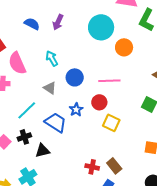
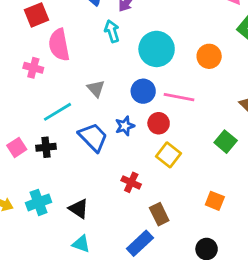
cyan circle: (101, 27) -> (157, 49), moved
cyan arrow: (52, 58) -> (112, 31), moved
blue circle: (75, 77) -> (143, 91), moved
black triangle: (42, 151) -> (79, 209), moved, turned 35
red cross: (92, 167) -> (131, 182), moved

